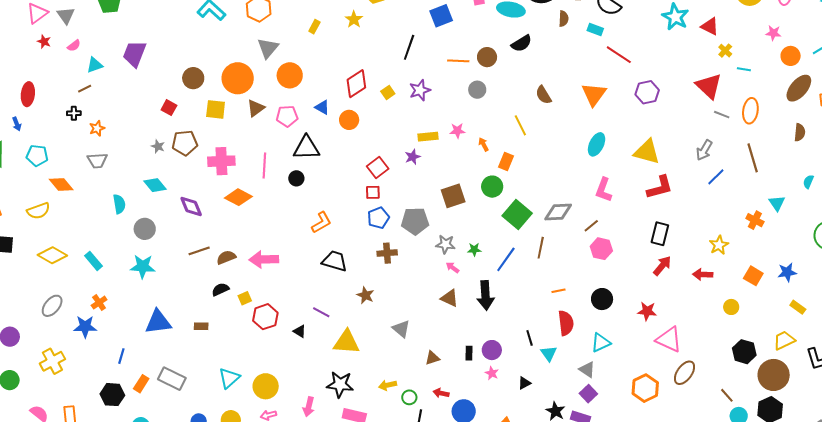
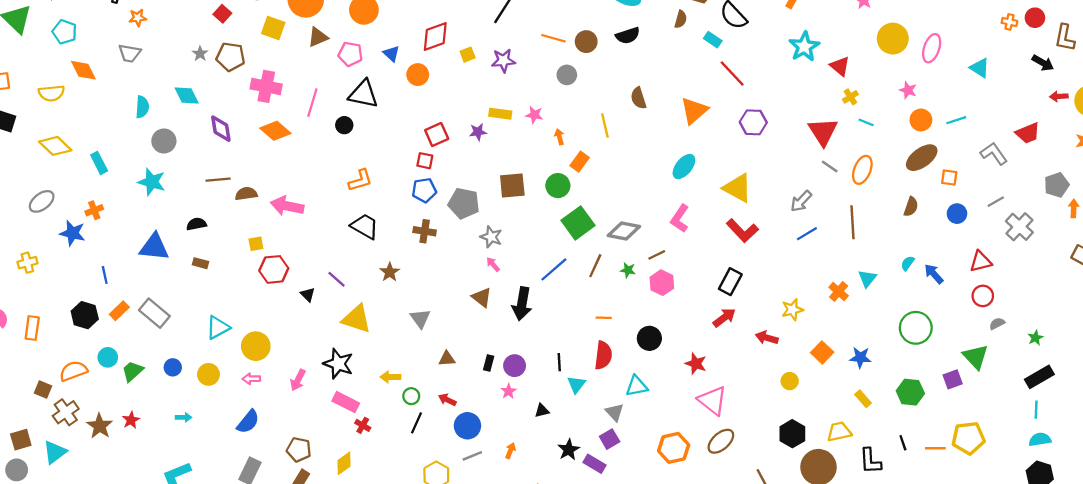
red L-shape: (660, 187) -> (742, 231), turned 48
green star: (474, 249) -> (628, 270), moved
black semicircle: (220, 289) -> (196, 224), moved
blue line: (121, 356) -> (105, 275), turned -42
yellow cross: (52, 361) -> (27, 263), size x0.7

